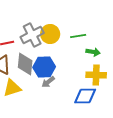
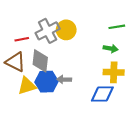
green line: (78, 36) -> (117, 27), moved
blue hexagon: (44, 67) -> (47, 82), moved
gray arrow: (48, 82) -> (64, 80), turned 40

